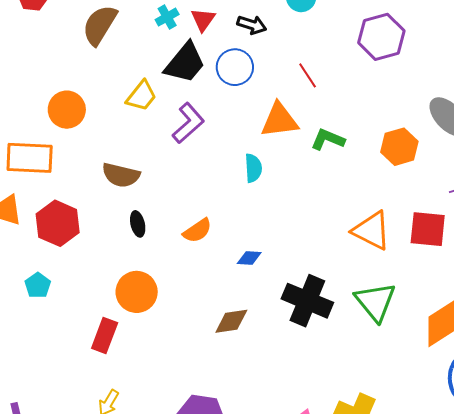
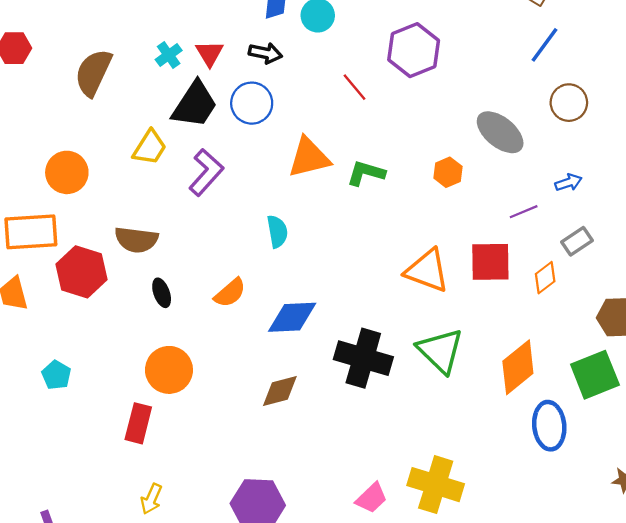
red line: (308, 75) -> (354, 87), moved
orange hexagon: (399, 147) -> (448, 172), size x0.7
cyan semicircle: (253, 168) -> (277, 231), moved
red hexagon: (58, 223) -> (81, 272), moved
blue diamond: (249, 258) -> (292, 317), size x1.8

